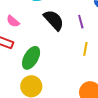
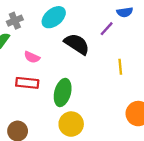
purple line: (81, 22) -> (107, 29), moved, turned 72

